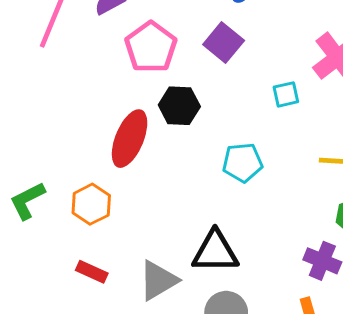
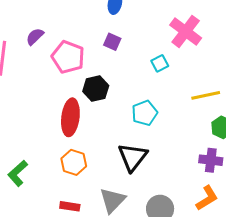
purple square: (224, 42) -> (112, 42), size x0.7
orange hexagon: (91, 204) -> (74, 162), moved
black triangle: (215, 252) -> (133, 157), moved, turned -36

